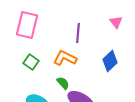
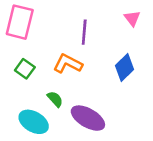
green semicircle: (63, 83) -> (55, 99), moved

